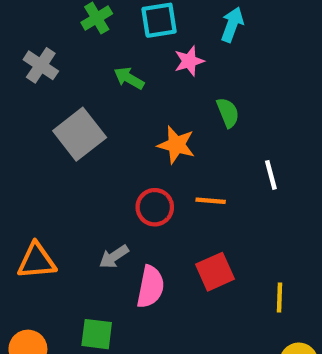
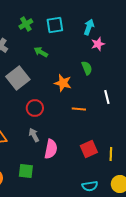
pink star: (189, 61) -> (98, 44), moved
red circle: (155, 207) -> (35, 108), moved
gray arrow: (114, 257) -> (34, 135), turned 96
red square: (215, 272) -> (89, 149), moved

